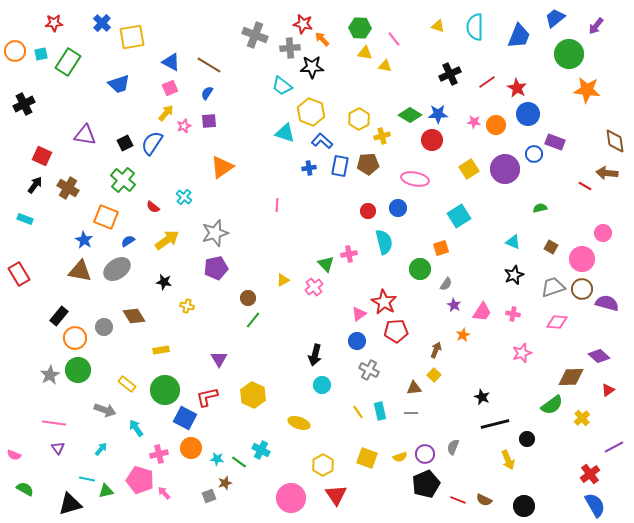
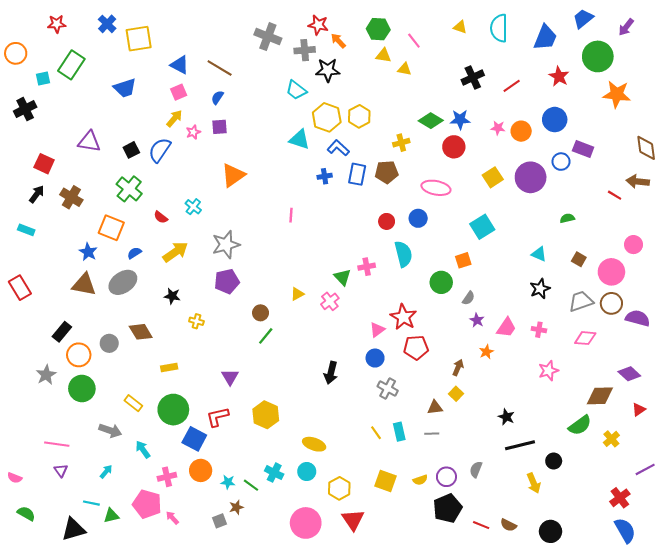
cyan square: (41, 54) -> (43, 79), moved
red star: (517, 88) -> (559, 76), moved
yellow hexagon: (359, 119) -> (359, 116), moved
gray star: (50, 375) -> (46, 375), moved
cyan circle: (322, 385) -> (307, 472), moved

